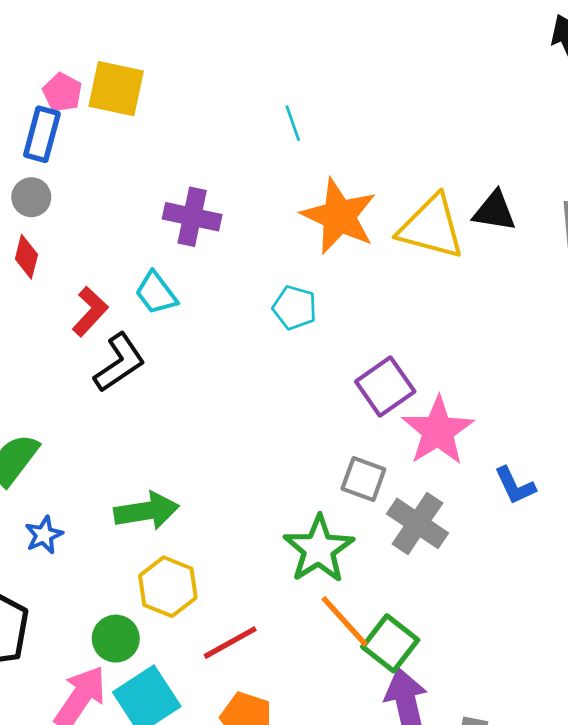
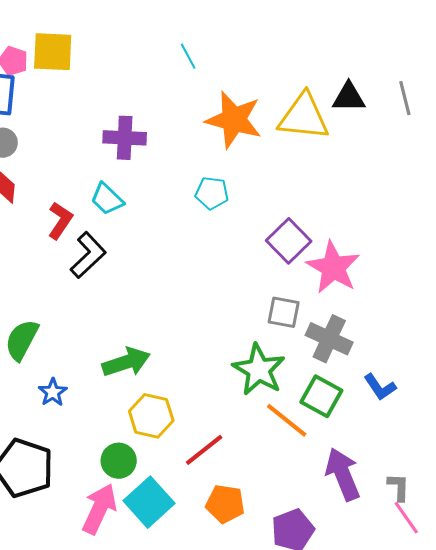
blue L-shape: (515, 486) -> (380, 387), moved
green square: (390, 643) -> (321, 396), moved

